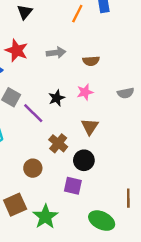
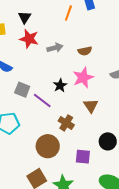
red star: (17, 50) -> (29, 39), moved
pink star: (85, 92) -> (83, 78), size x1.5
black circle: (84, 160) -> (108, 141), moved
brown circle: (33, 168) -> (48, 146), size x1.5

